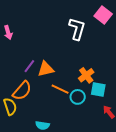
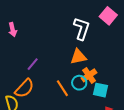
orange triangle: (46, 69) -> (78, 57), moved
orange line: (60, 89) -> (62, 88), turned 30
cyan circle: (78, 97) -> (79, 83), moved

